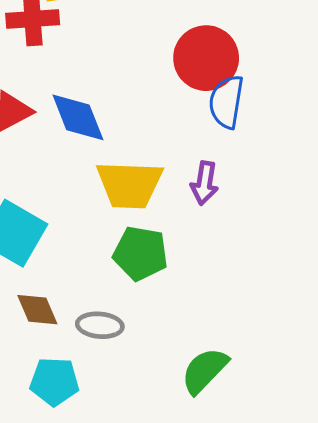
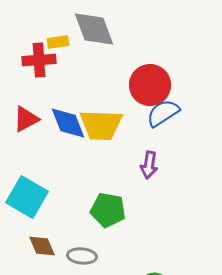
blue semicircle: (226, 102) -> (163, 113), turned 48
yellow trapezoid: (130, 185) -> (101, 125), moved

